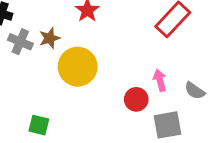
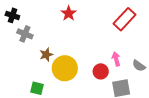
brown star: (50, 38) -> (46, 55), moved
yellow circle: (78, 67) -> (65, 68), moved

